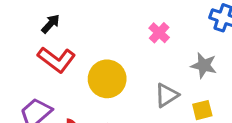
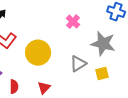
gray star: (204, 65) -> (103, 44), size x1.4

